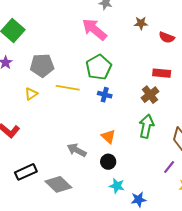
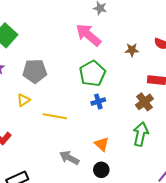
brown star: (141, 23) -> (132, 50), moved
yellow line: (68, 88) -> (55, 116), moved
blue cross: (105, 95) -> (98, 101), turned -32

